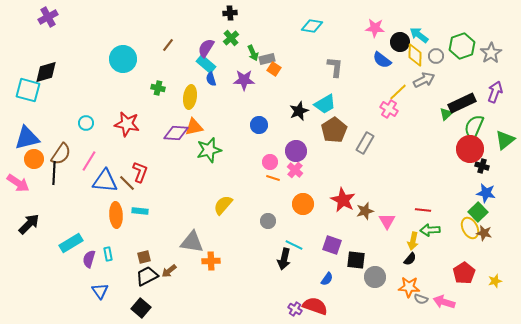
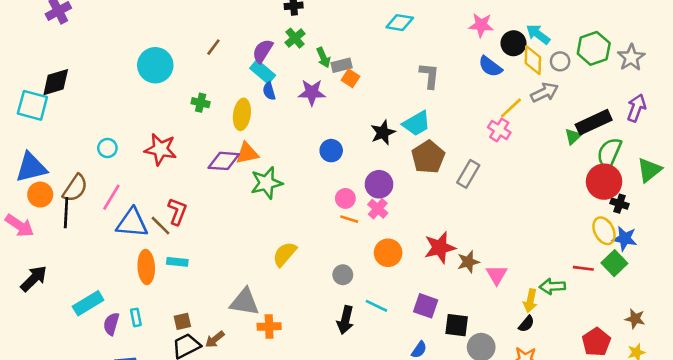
red star: (343, 200) -> (440, 248), turned 30
red line: (423, 210) -> (583, 268), moved
yellow ellipse: (470, 228) -> (604, 231), moved
brown star: (484, 233) -> (635, 319), moved
black arrow: (284, 259) -> (345, 320), moved

